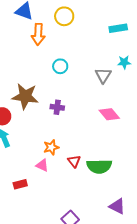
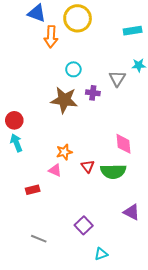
yellow circle: (64, 16) -> (78, 18), size x1.4
brown star: (25, 96) -> (64, 100), moved
purple cross: (57, 107) -> (93, 93), moved
pink diamond: (109, 114) -> (123, 144), moved, turned 35

